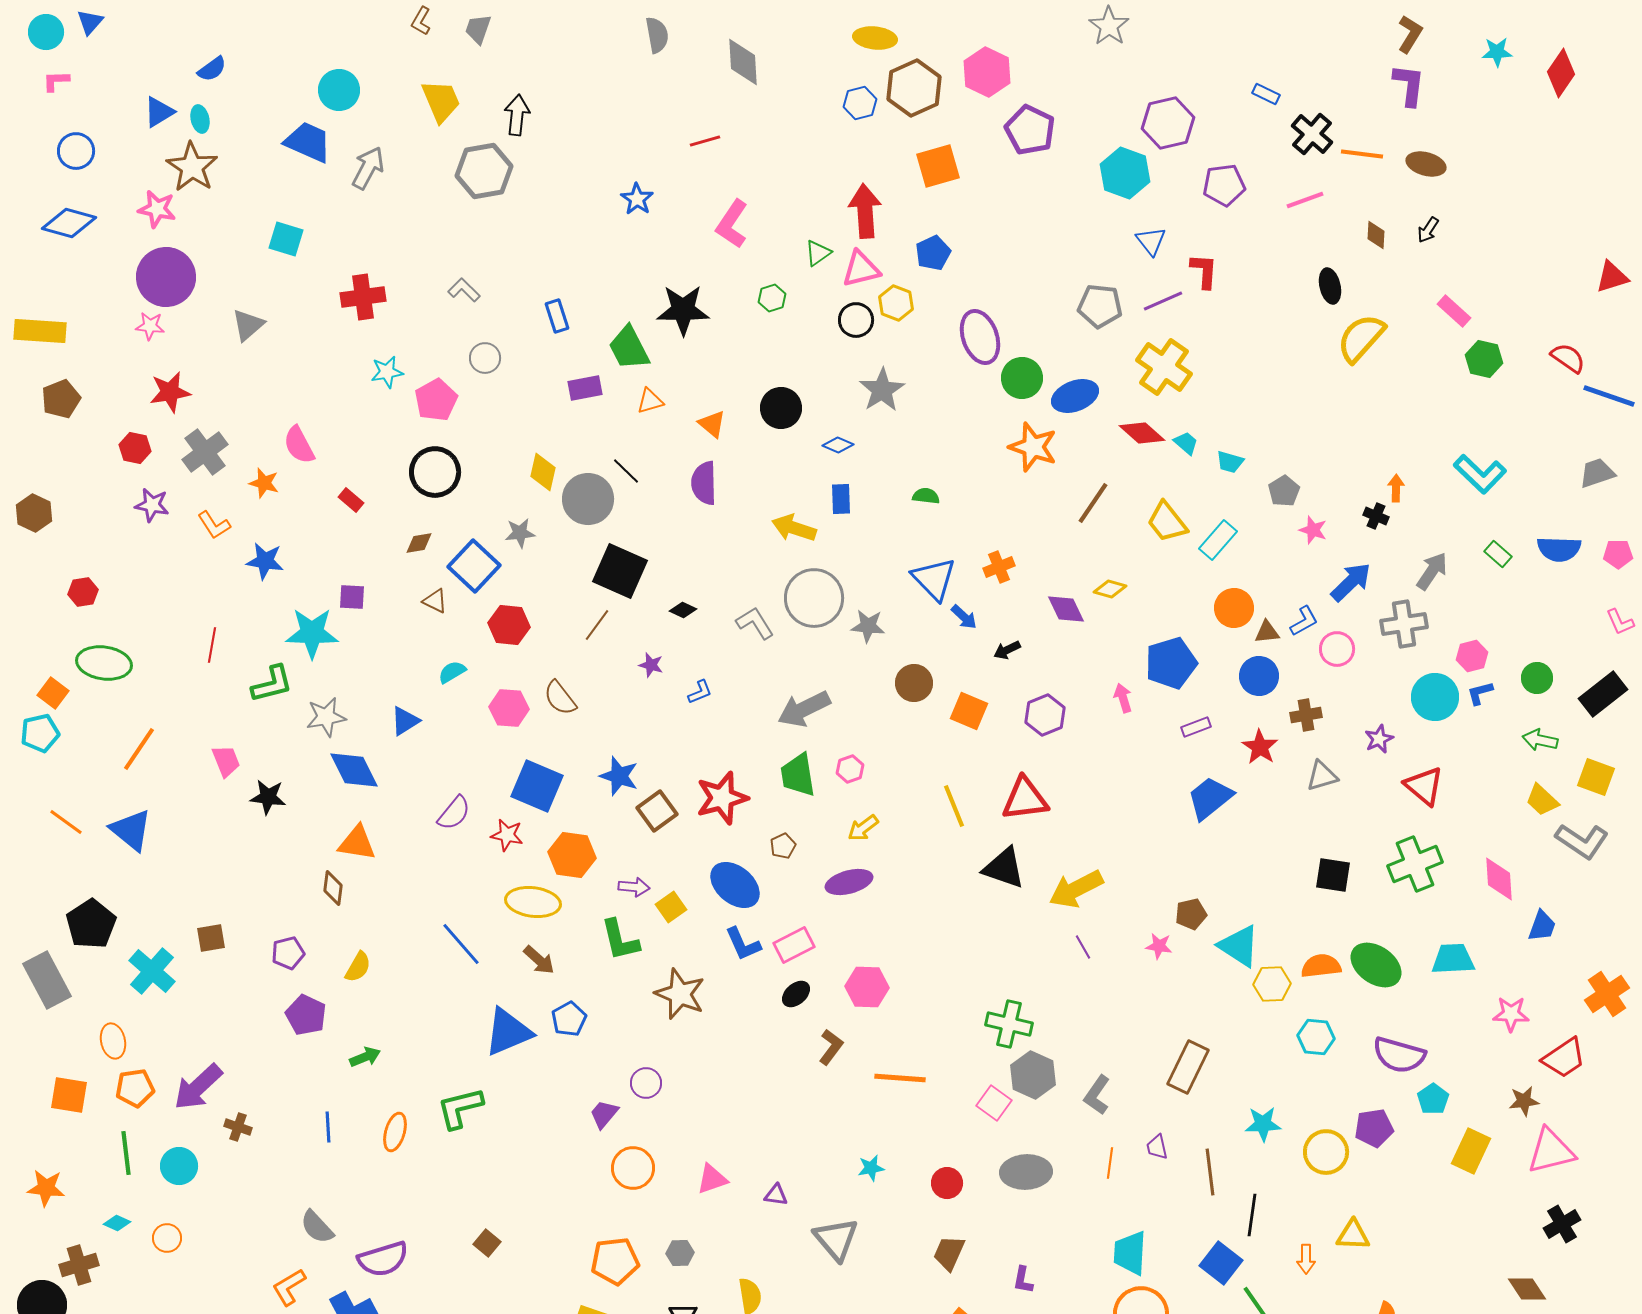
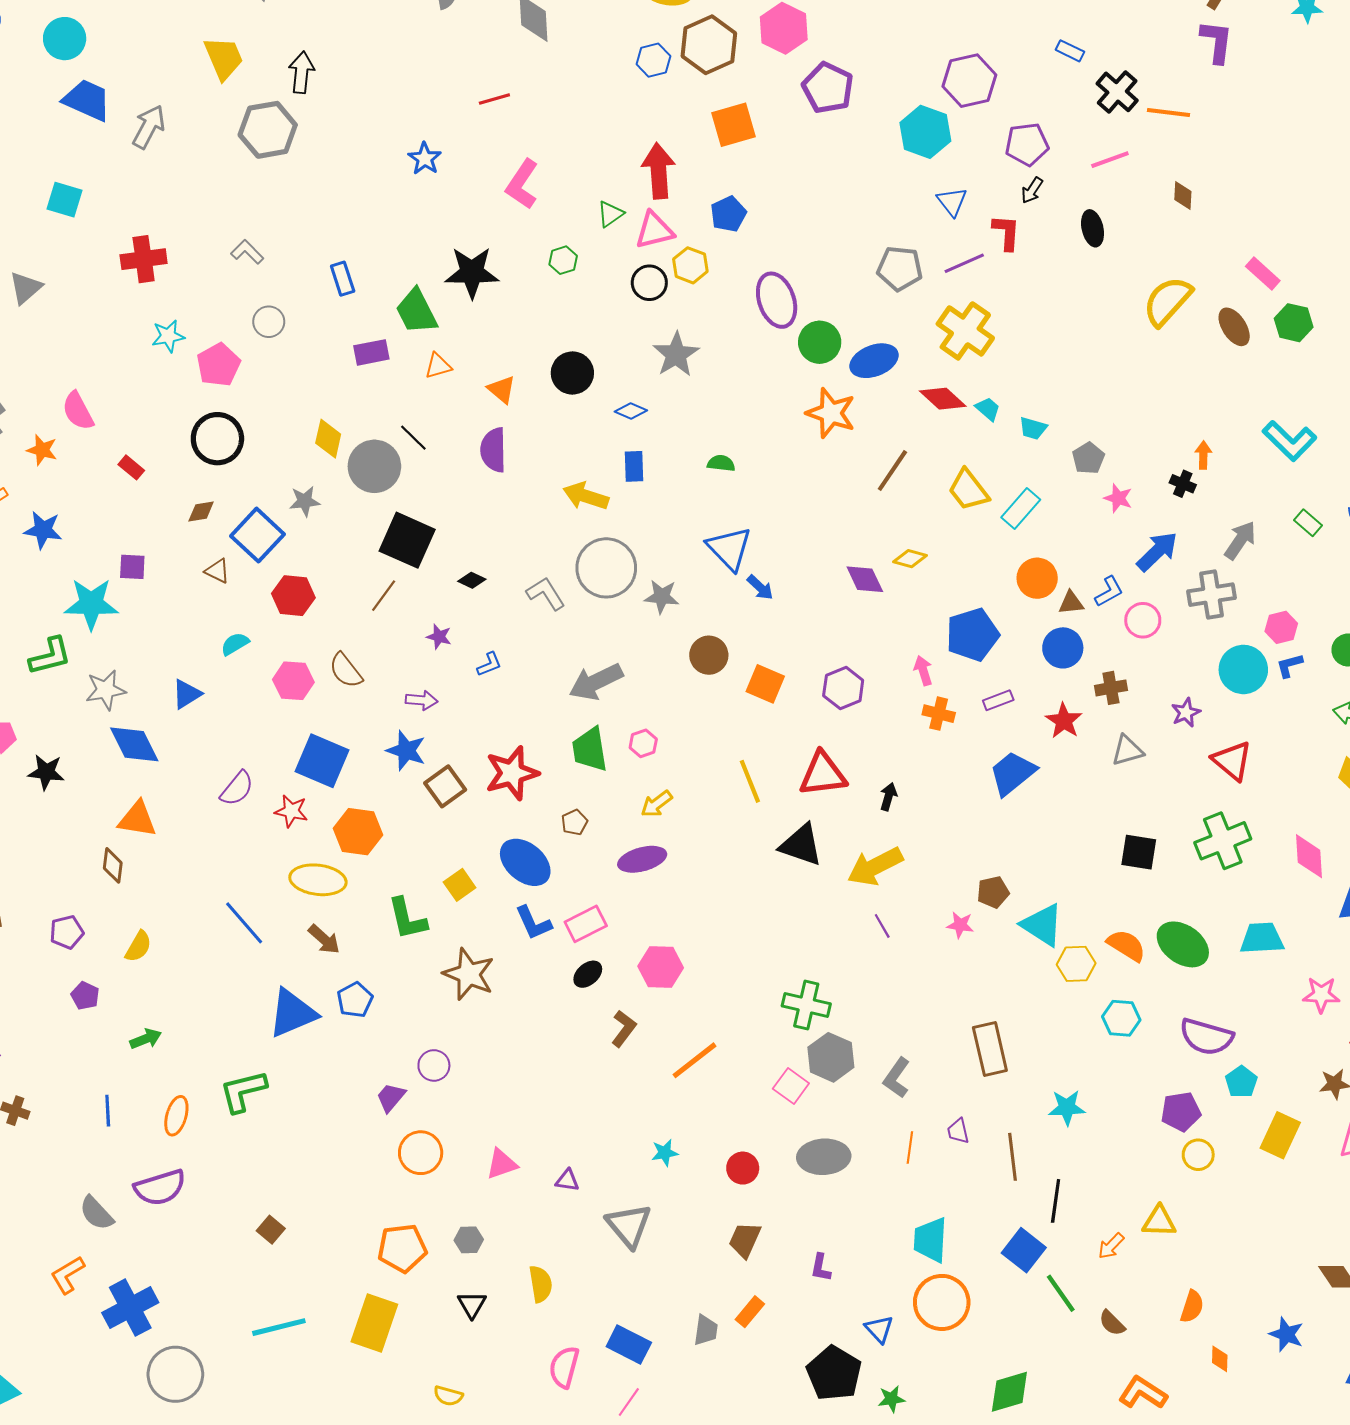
cyan circle: (339, 90) -> (65, 39), moved
brown ellipse: (1426, 164) -> (1234, 327), moved, turned 42
black arrow: (1428, 230) -> (1032, 190), moved
black ellipse: (1330, 286) -> (1093, 228), moved
orange cross: (999, 567) -> (939, 714), moved, turned 36
black arrow: (1007, 650) -> (888, 797), moved, turned 132
purple arrow: (634, 887) -> (422, 700), moved
orange semicircle: (1321, 966) -> (1126, 945), turned 39
purple pentagon: (306, 1015) -> (85, 996), size x0.7
brown rectangle: (1188, 1067) -> (990, 1049), turned -39
orange line: (900, 1078) -> (694, 1060), turned -42
yellow circle: (1326, 1152) -> (1198, 1155), moved, size x0.7
purple semicircle: (383, 1259) -> (160, 1188), moved
orange arrow: (1306, 1259) -> (1111, 1246), turned 44

